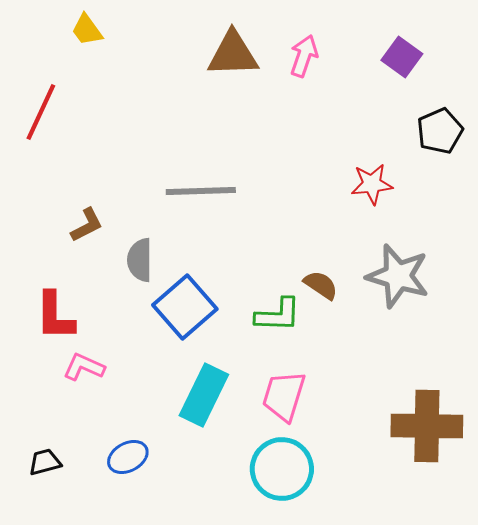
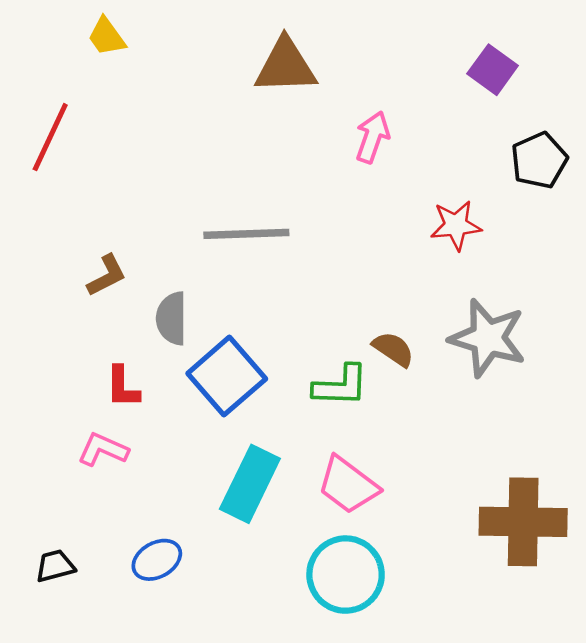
pink arrow: (304, 56) -> (372, 137), moved
red L-shape: (55, 316) -> (123, 387), moved, size x0.7
pink trapezoid: (284, 396) -> (348, 485), turned -70

